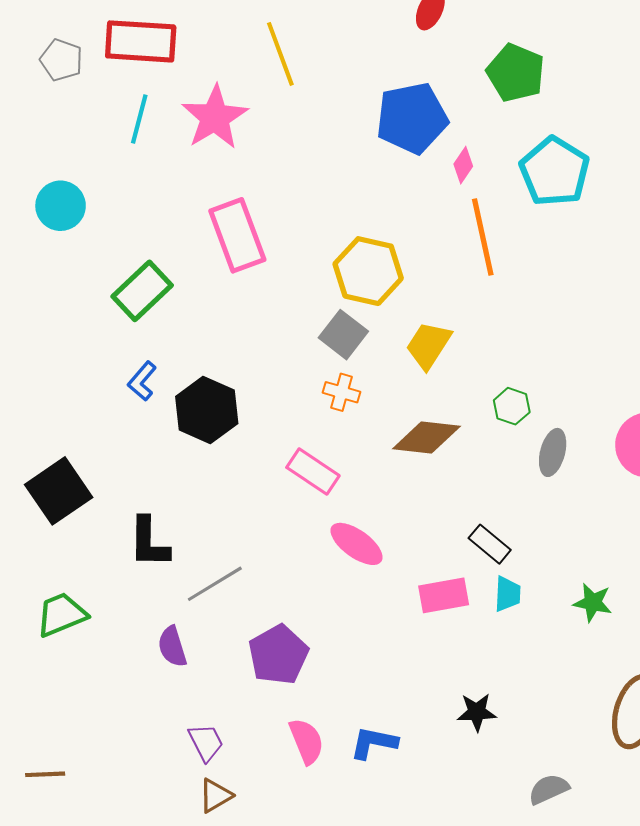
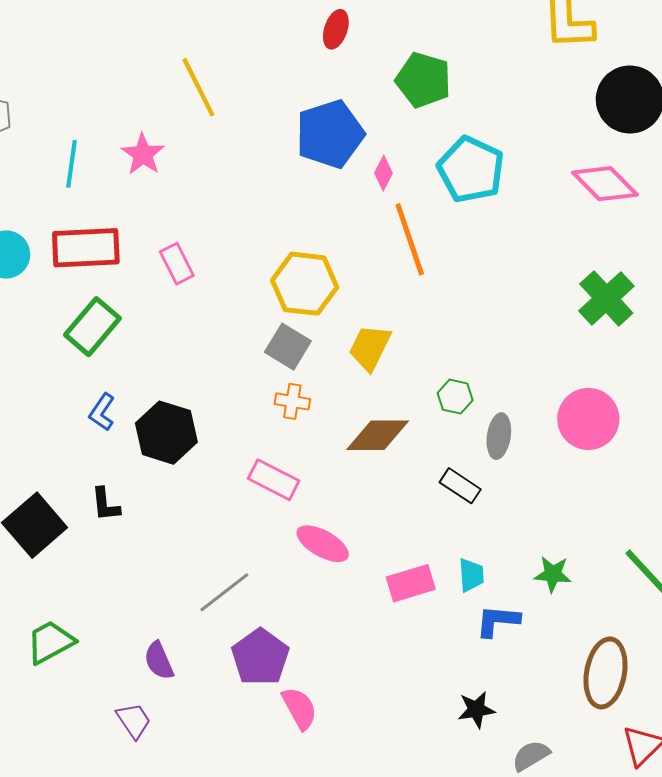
red rectangle: (141, 41) -> (86, 248), moved
pink star: (215, 117) -> (143, 154), size x0.7
pink rectangle: (237, 235) -> (177, 264), size x0.6
black L-shape: (149, 542) -> (105, 504), moved, size x0.7
black rectangle: (490, 544) -> (460, 486), moved
gray line: (215, 584) -> (224, 592), moved
black star: (477, 712) -> (476, 710), moved
pink semicircle: (306, 741) -> (299, 708), moved
purple trapezoid: (206, 742) -> (134, 721), moved
blue L-shape: (374, 743) -> (498, 621), moved

